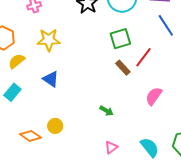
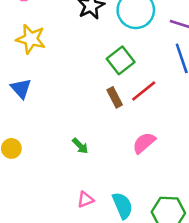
green square: (120, 39) -> (121, 60), turned -35
pink triangle: (111, 147) -> (86, 199), moved

